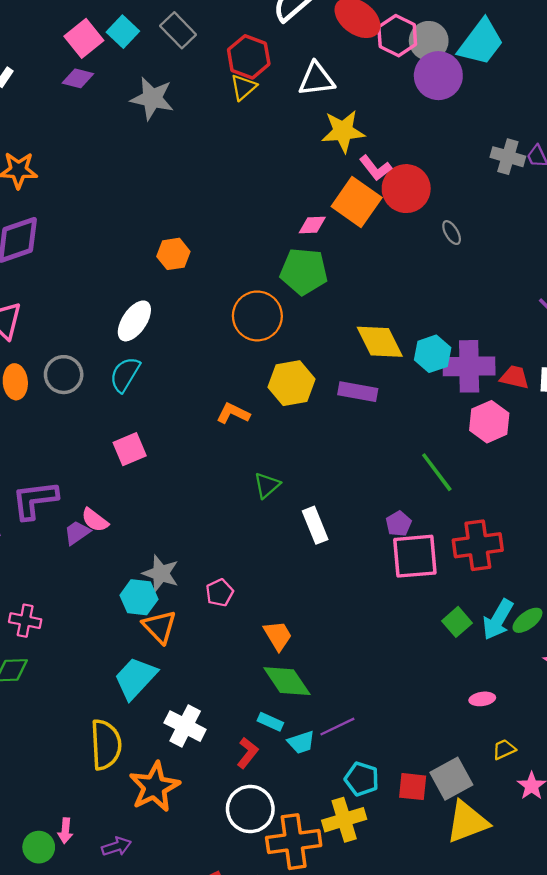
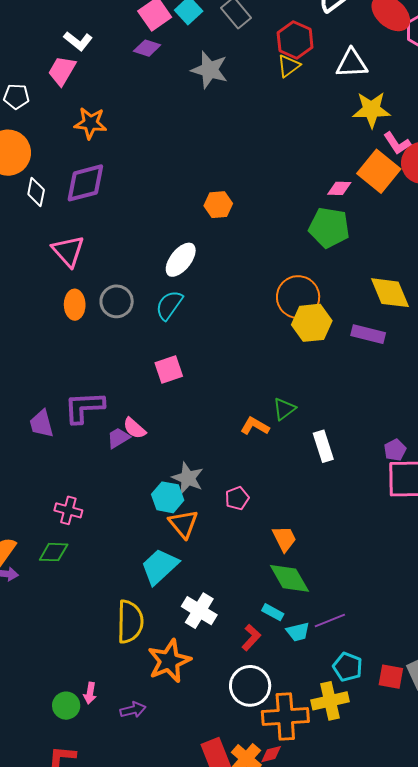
orange circle: (257, 316) -> (298, 297), moved
orange L-shape: (233, 413) -> (255, 426), moved

